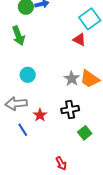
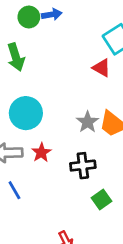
cyan circle: (28, 75) -> (26, 113), size x1.5
red star: (40, 115) -> (41, 153), moved

